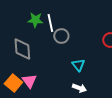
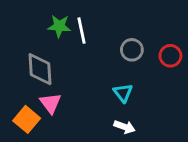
gray circle: (61, 36) -> (132, 50), moved
pink triangle: (29, 81) -> (50, 103), moved

